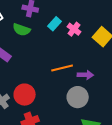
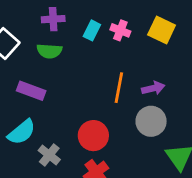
orange line: (62, 68) -> (119, 88), turned -50
red circle: (25, 95) -> (93, 136), moved

